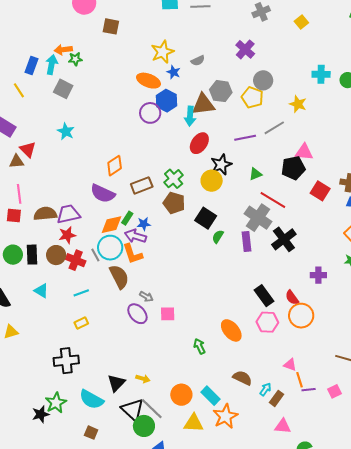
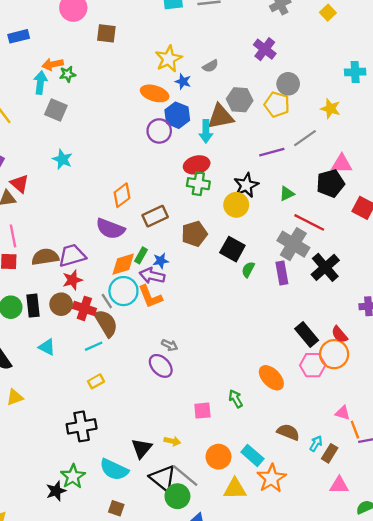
blue rectangle: (31, 65) -> (19, 36), moved, turned 60
red ellipse: (199, 143) -> (197, 165), moved, turned 45
green cross: (174, 179) -> (198, 184), moved, turned -36
brown pentagon: (174, 203) -> (194, 234), turned -30
brown semicircle: (119, 277) -> (106, 323), moved
pink square: (168, 314) -> (202, 411), moved
orange circle: (301, 316) -> (334, 354), moved

